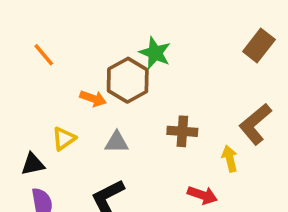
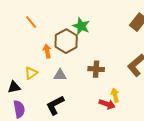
orange line: (44, 55) -> (31, 22), moved
orange arrow: (93, 98) -> (47, 51), turned -120
yellow arrow: (230, 159) -> (115, 95), moved

